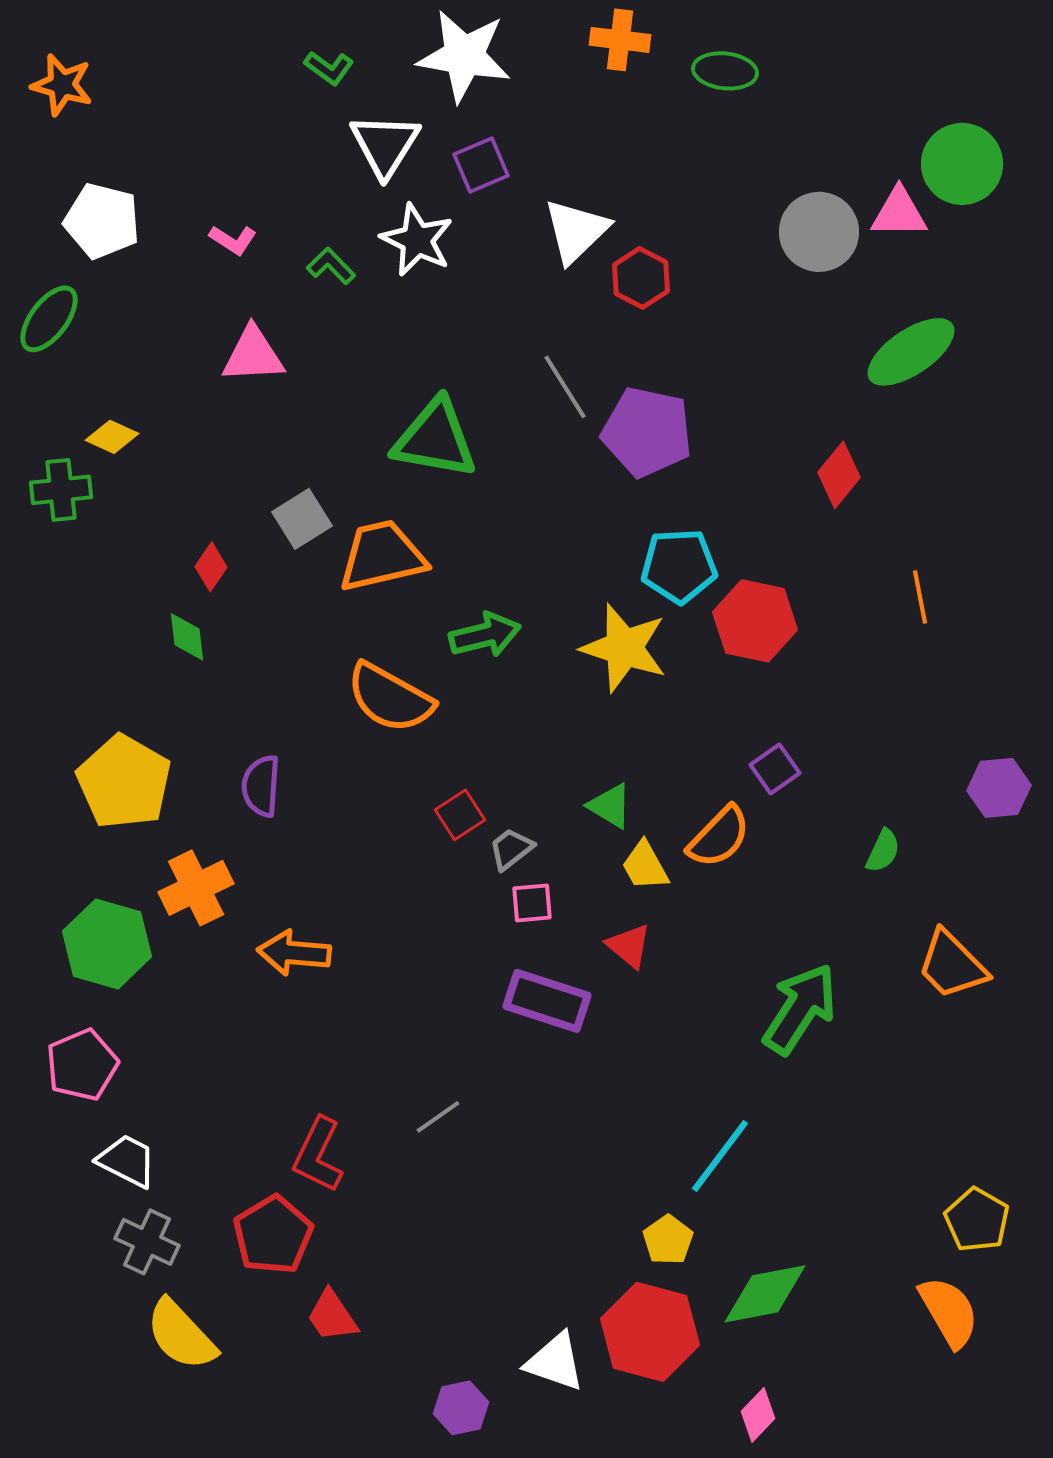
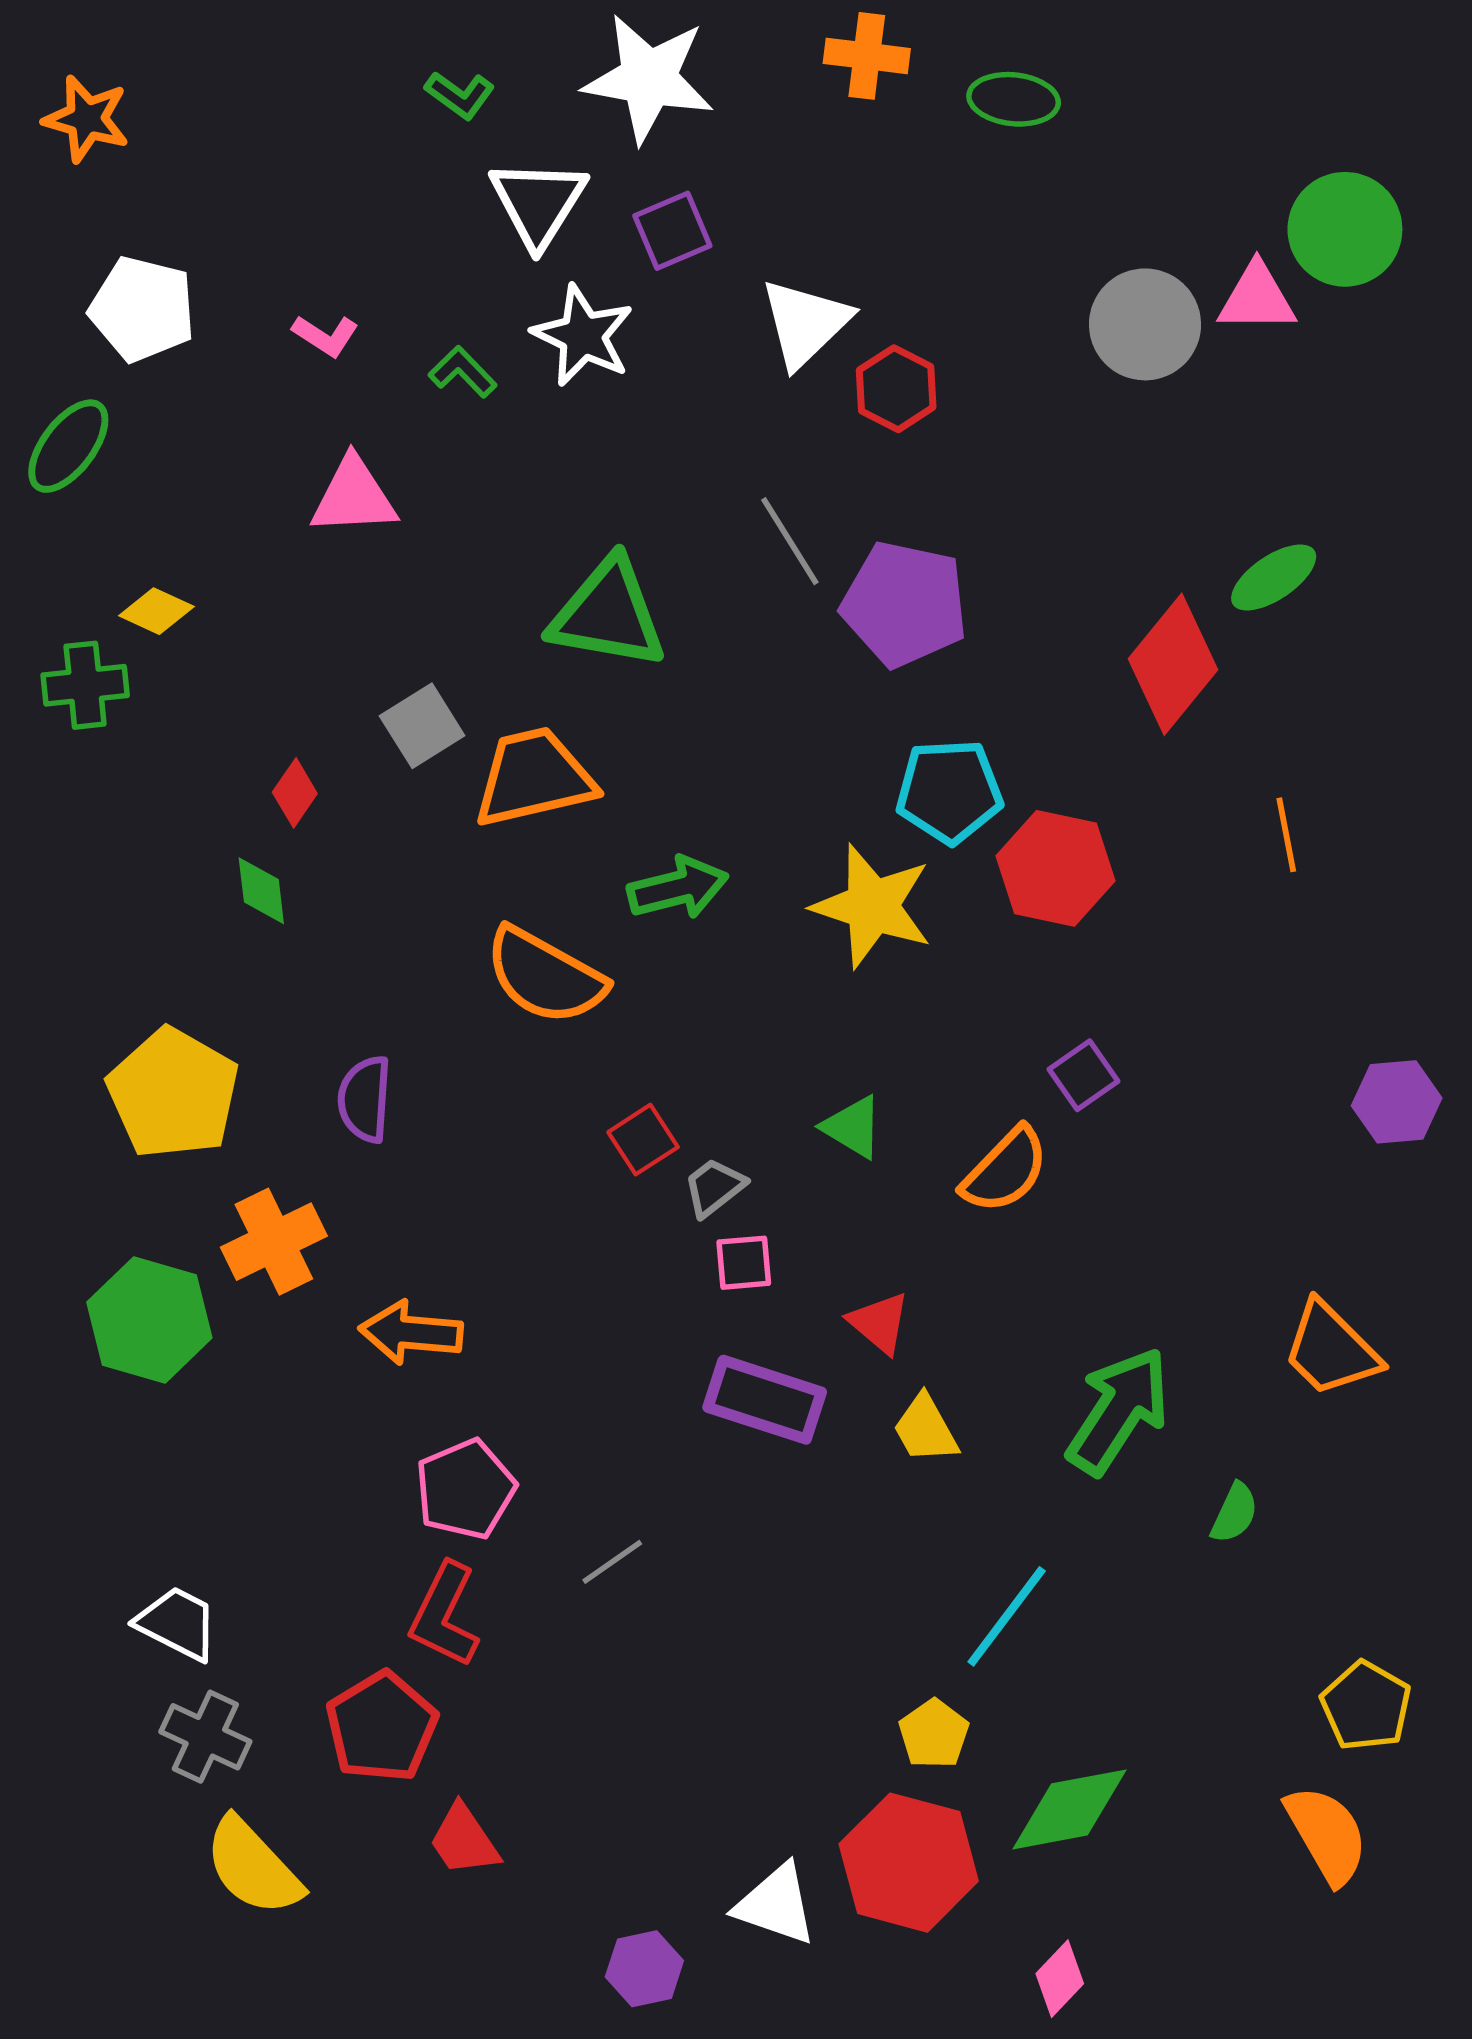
green ellipse: (911, 352) -> (1274, 577), moved, size x0.7
red diamond: (839, 475) -> (1173, 664), size x1.5
green semicircle: (883, 851) -> (1234, 1513), moved
yellow trapezoid: (645, 866) -> (925, 1429), moved
pink pentagon: (82, 1065) -> (465, 1489), moved

